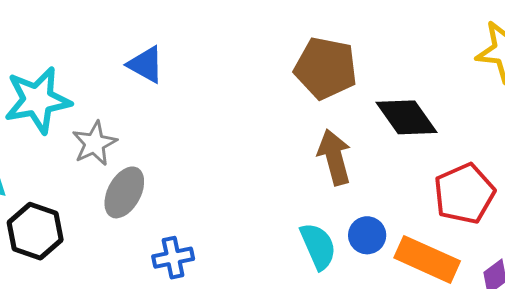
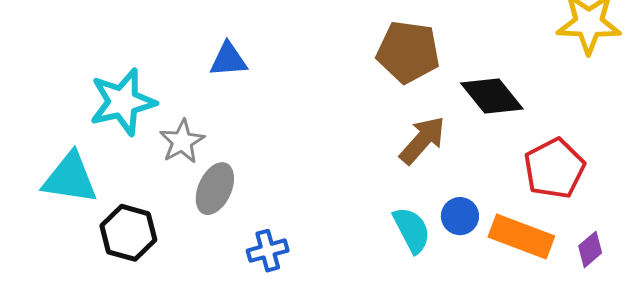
blue triangle: (146, 64) -> (228, 60), turned -30
brown arrow: (334, 157) -> (422, 140), turned 60

